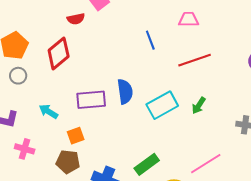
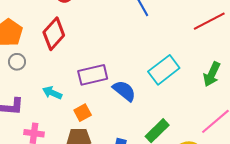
red line: (195, 60) -> (209, 21), moved
blue semicircle: (125, 92) -> (124, 91), moved, turned -35
green arrow: (199, 106) -> (212, 74), moved, size x1.4

